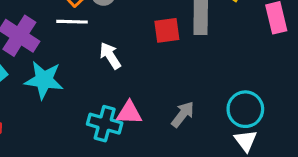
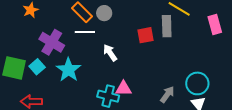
cyan star: (44, 80) -> (68, 70), turned 30
gray arrow: (183, 114) -> (167, 94), moved

